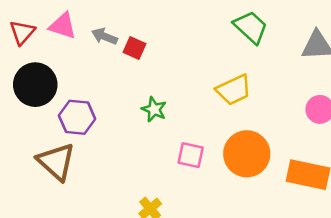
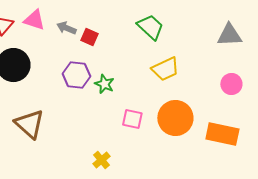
green trapezoid: (251, 27) -> (150, 27), moved
purple hexagon: (77, 117) -> (76, 75), moved

